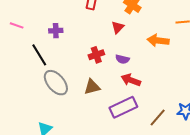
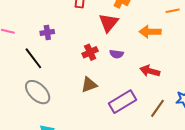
red triangle: (118, 27) -> (109, 23), size x1.5
red arrow: (131, 80) -> (150, 71), moved
gray ellipse: (56, 83) -> (38, 92), moved

